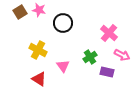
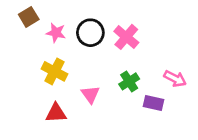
pink star: (39, 10) -> (56, 33), moved
pink cross: (109, 33) -> (126, 37), moved
red triangle: (39, 79) -> (56, 113), turned -35

